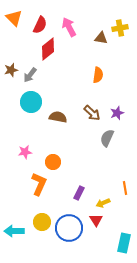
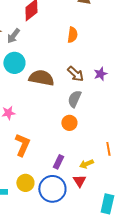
orange semicircle: (98, 75) -> (72, 35), moved
brown semicircle: (58, 117) -> (41, 78), size x1.4
gray semicircle: (107, 138) -> (74, 99), moved
orange circle: (53, 162) -> (69, 123), moved
purple rectangle: (79, 193) -> (58, 162), moved

